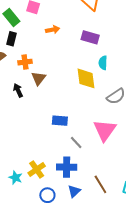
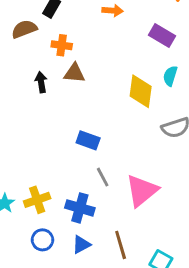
brown triangle: (38, 78) -> (74, 73), turned 42
pink triangle: (105, 130) -> (142, 191), moved

